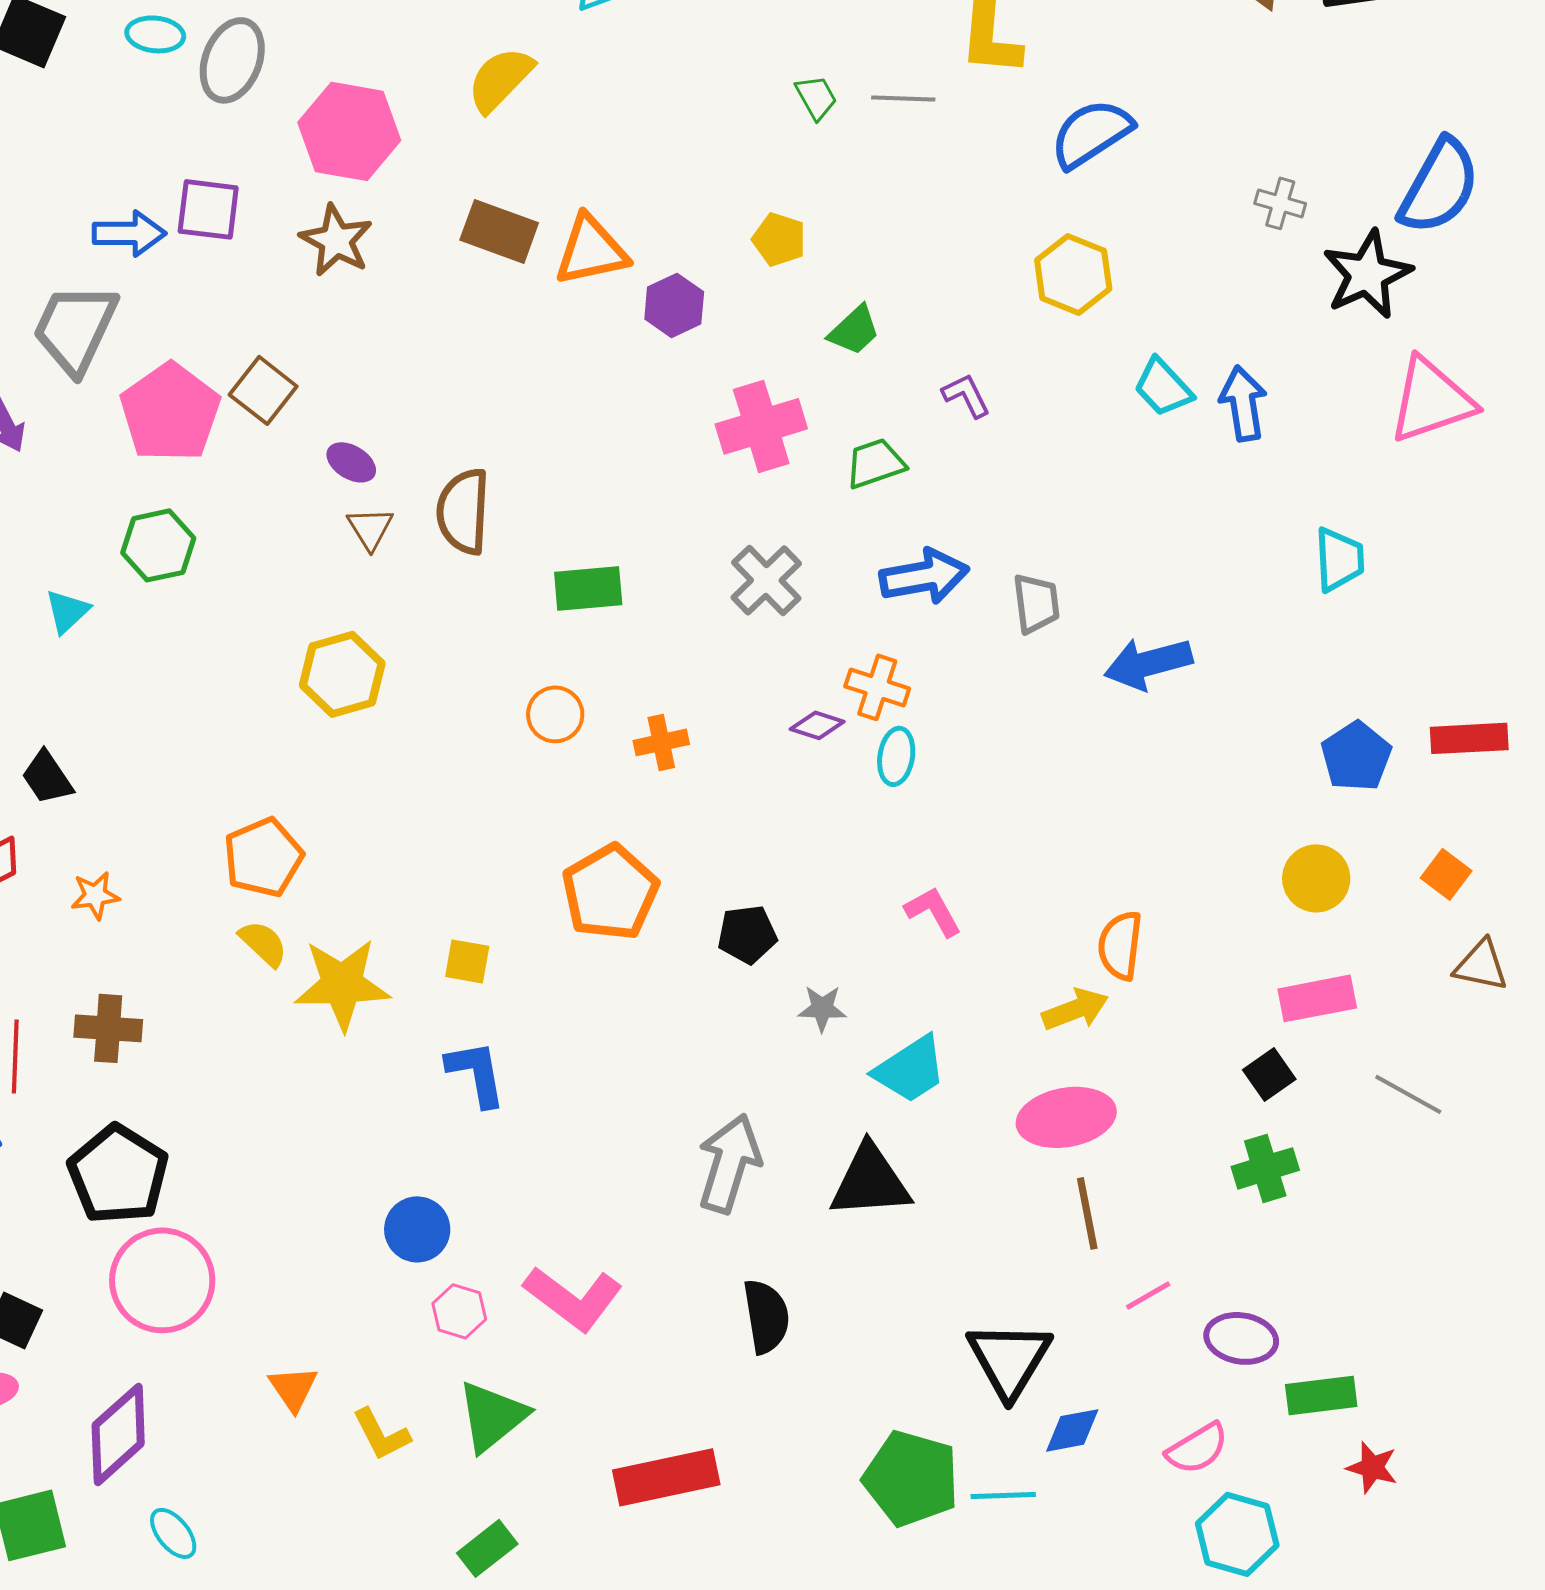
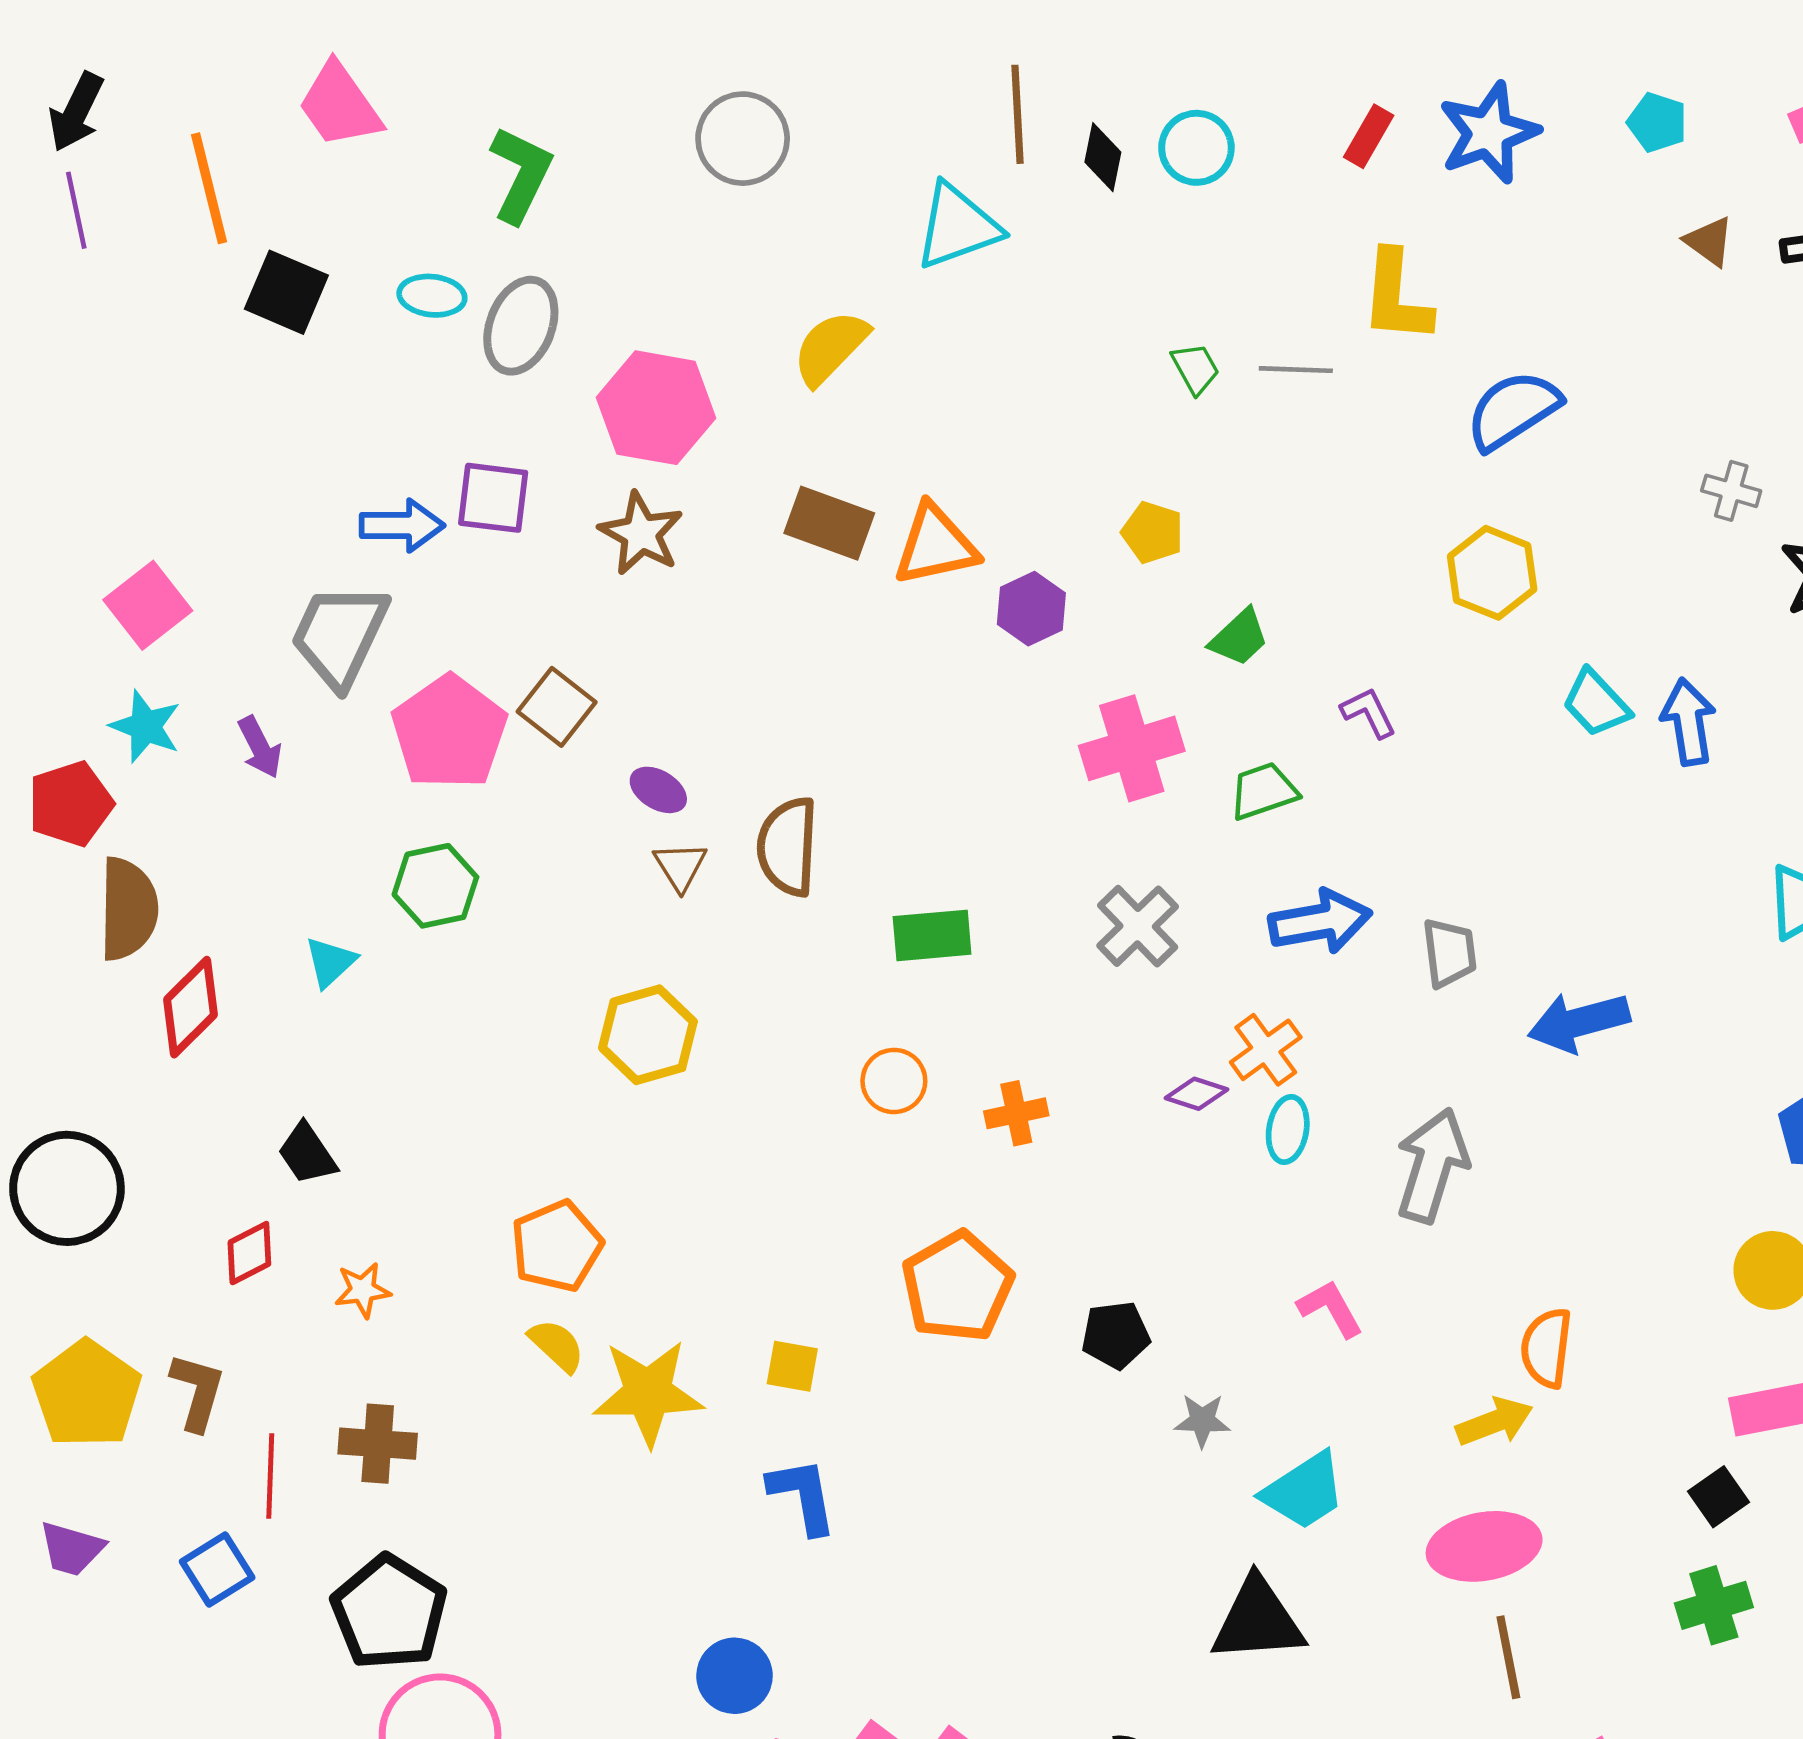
orange cross: (877, 687) -> (1266, 1050), turned 36
gray arrow: (729, 1163) -> (1432, 1165), moved

